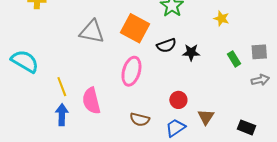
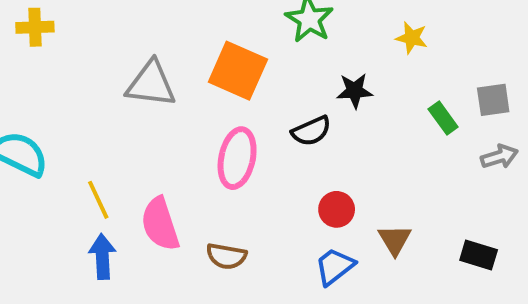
black semicircle: (166, 45) -> (311, 131), moved
black star: (191, 52) -> (355, 91), moved
brown semicircle: (140, 120) -> (226, 256), moved

